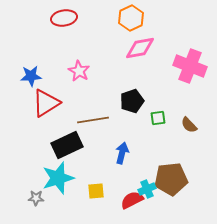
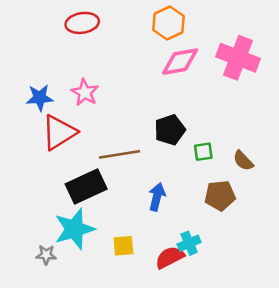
pink cross: (190, 66) -> (238, 58), moved
pink star: (79, 71) -> (85, 92), moved
brown pentagon: (171, 179) -> (220, 196), moved, size x0.7

